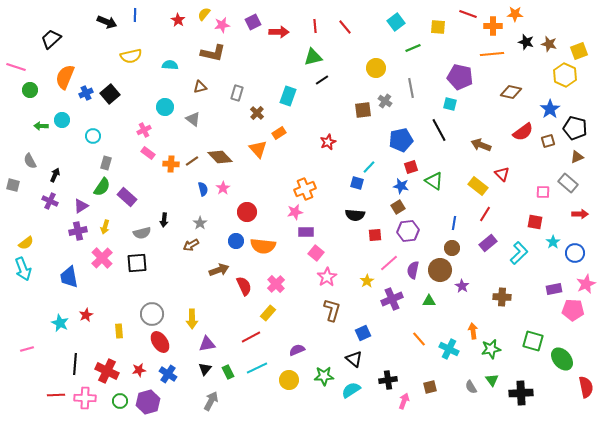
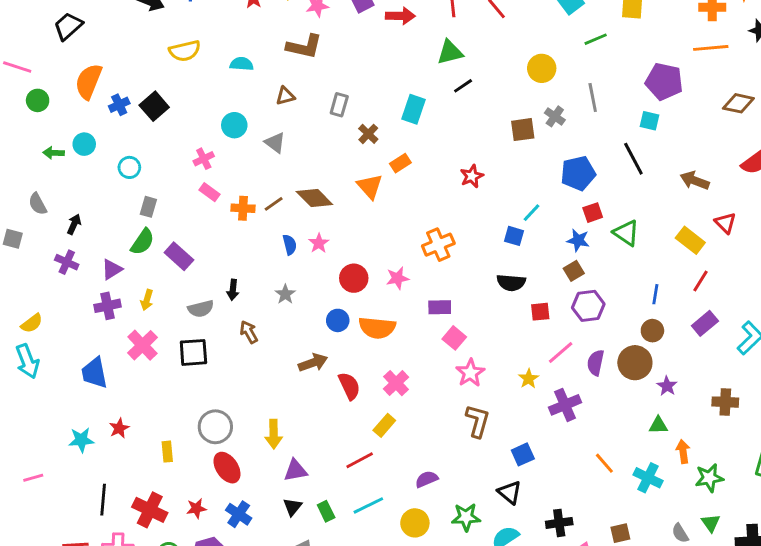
pink star: (295, 212) -> (397, 278), moved
brown arrow: (191, 245) -> (249, 332), moved, turned 91
green triangle: (429, 301) -> (658, 425), moved
cyan star: (60, 323) -> (81, 440), turned -30

